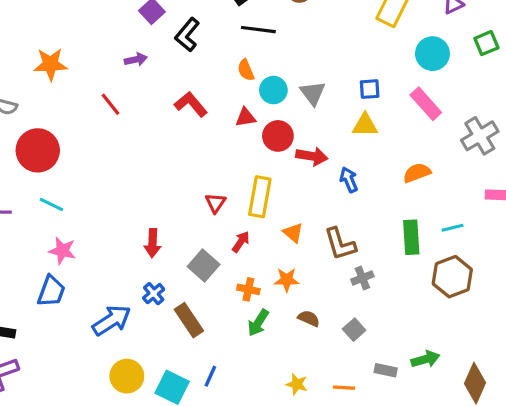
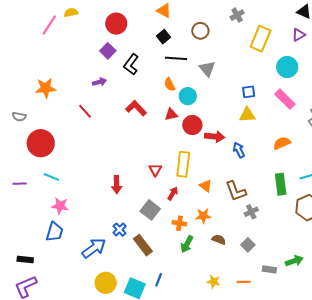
gray triangle: (313, 93) -> (207, 69), moved
red arrow: (152, 243) -> (117, 185), moved

